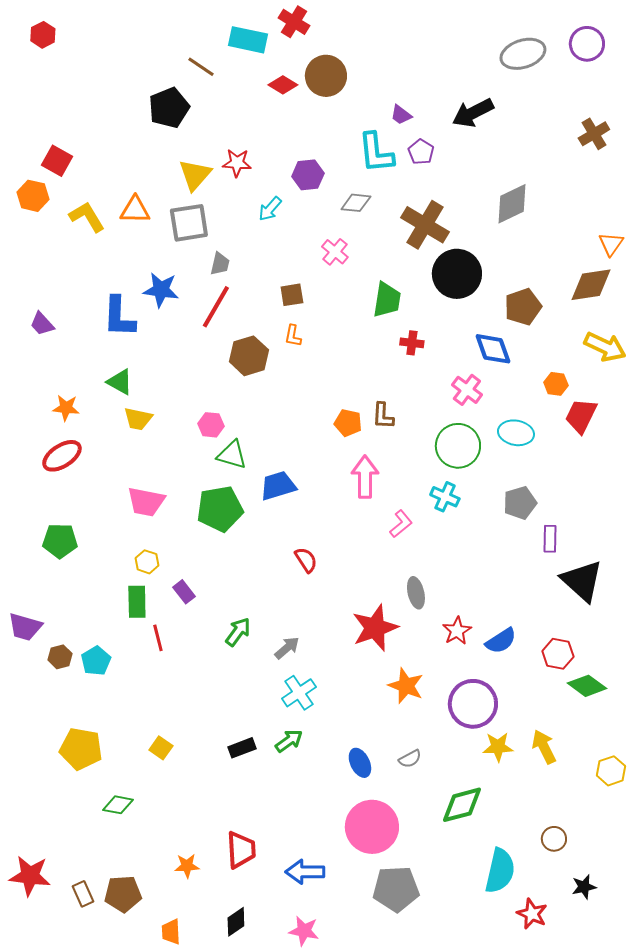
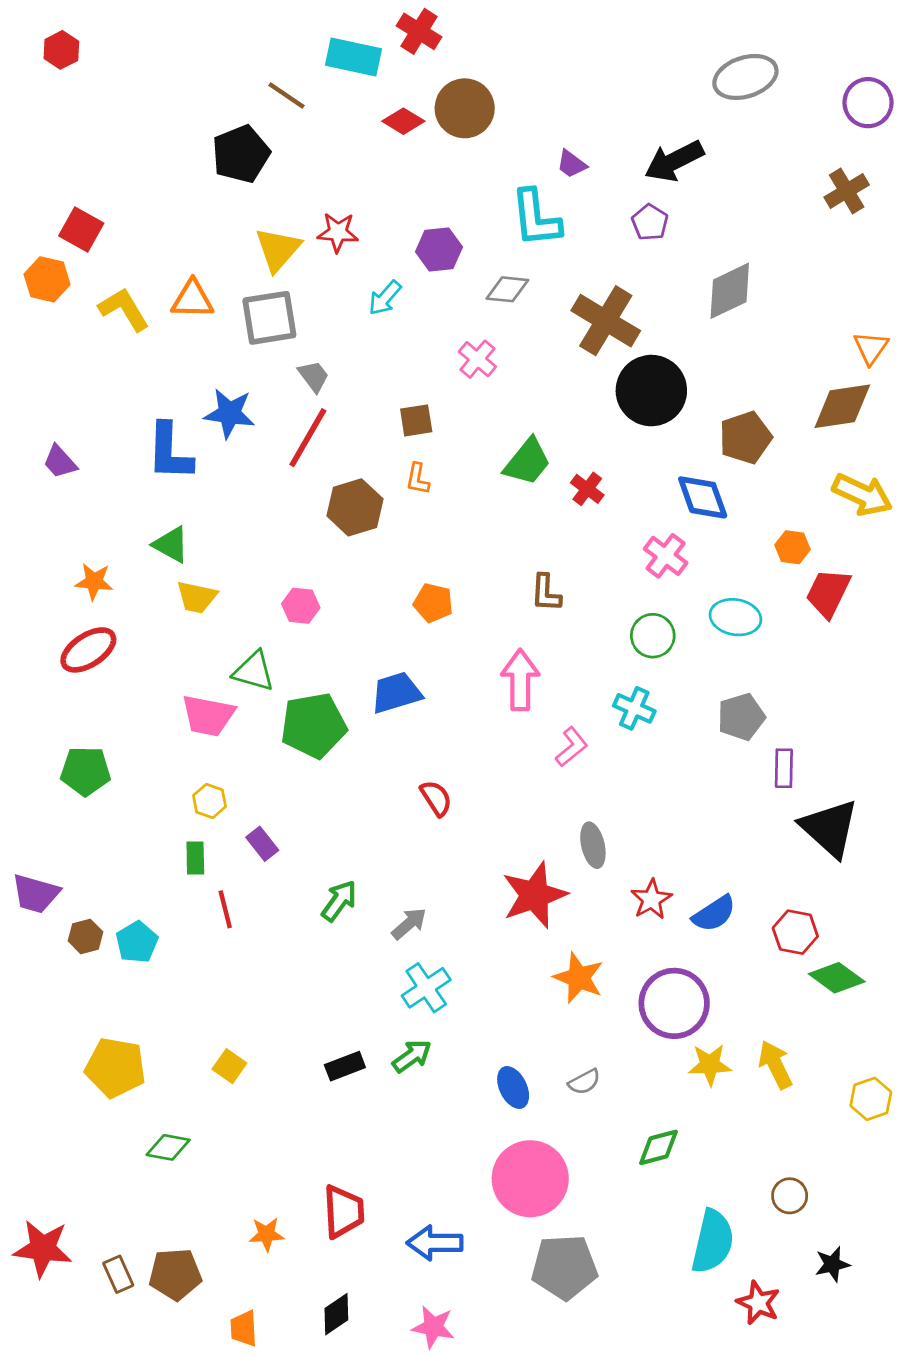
purple circle: (587, 44) -> (868, 103), moved
purple pentagon: (421, 152) -> (650, 222), moved
gray trapezoid: (220, 264) -> (314, 376), turned -50
green trapezoid: (387, 300) -> (527, 462), moved, turned 30
red cross: (412, 343) -> (587, 489), turned 30
orange pentagon: (348, 423) -> (433, 603), moved
green circle: (458, 446) -> (653, 636), size x0.7
green triangle: (232, 455) -> (254, 671), moved
green rectangle: (137, 602) -> (195, 858), size x0.7
green diamond: (462, 805) -> (658, 1147), size x0.7

